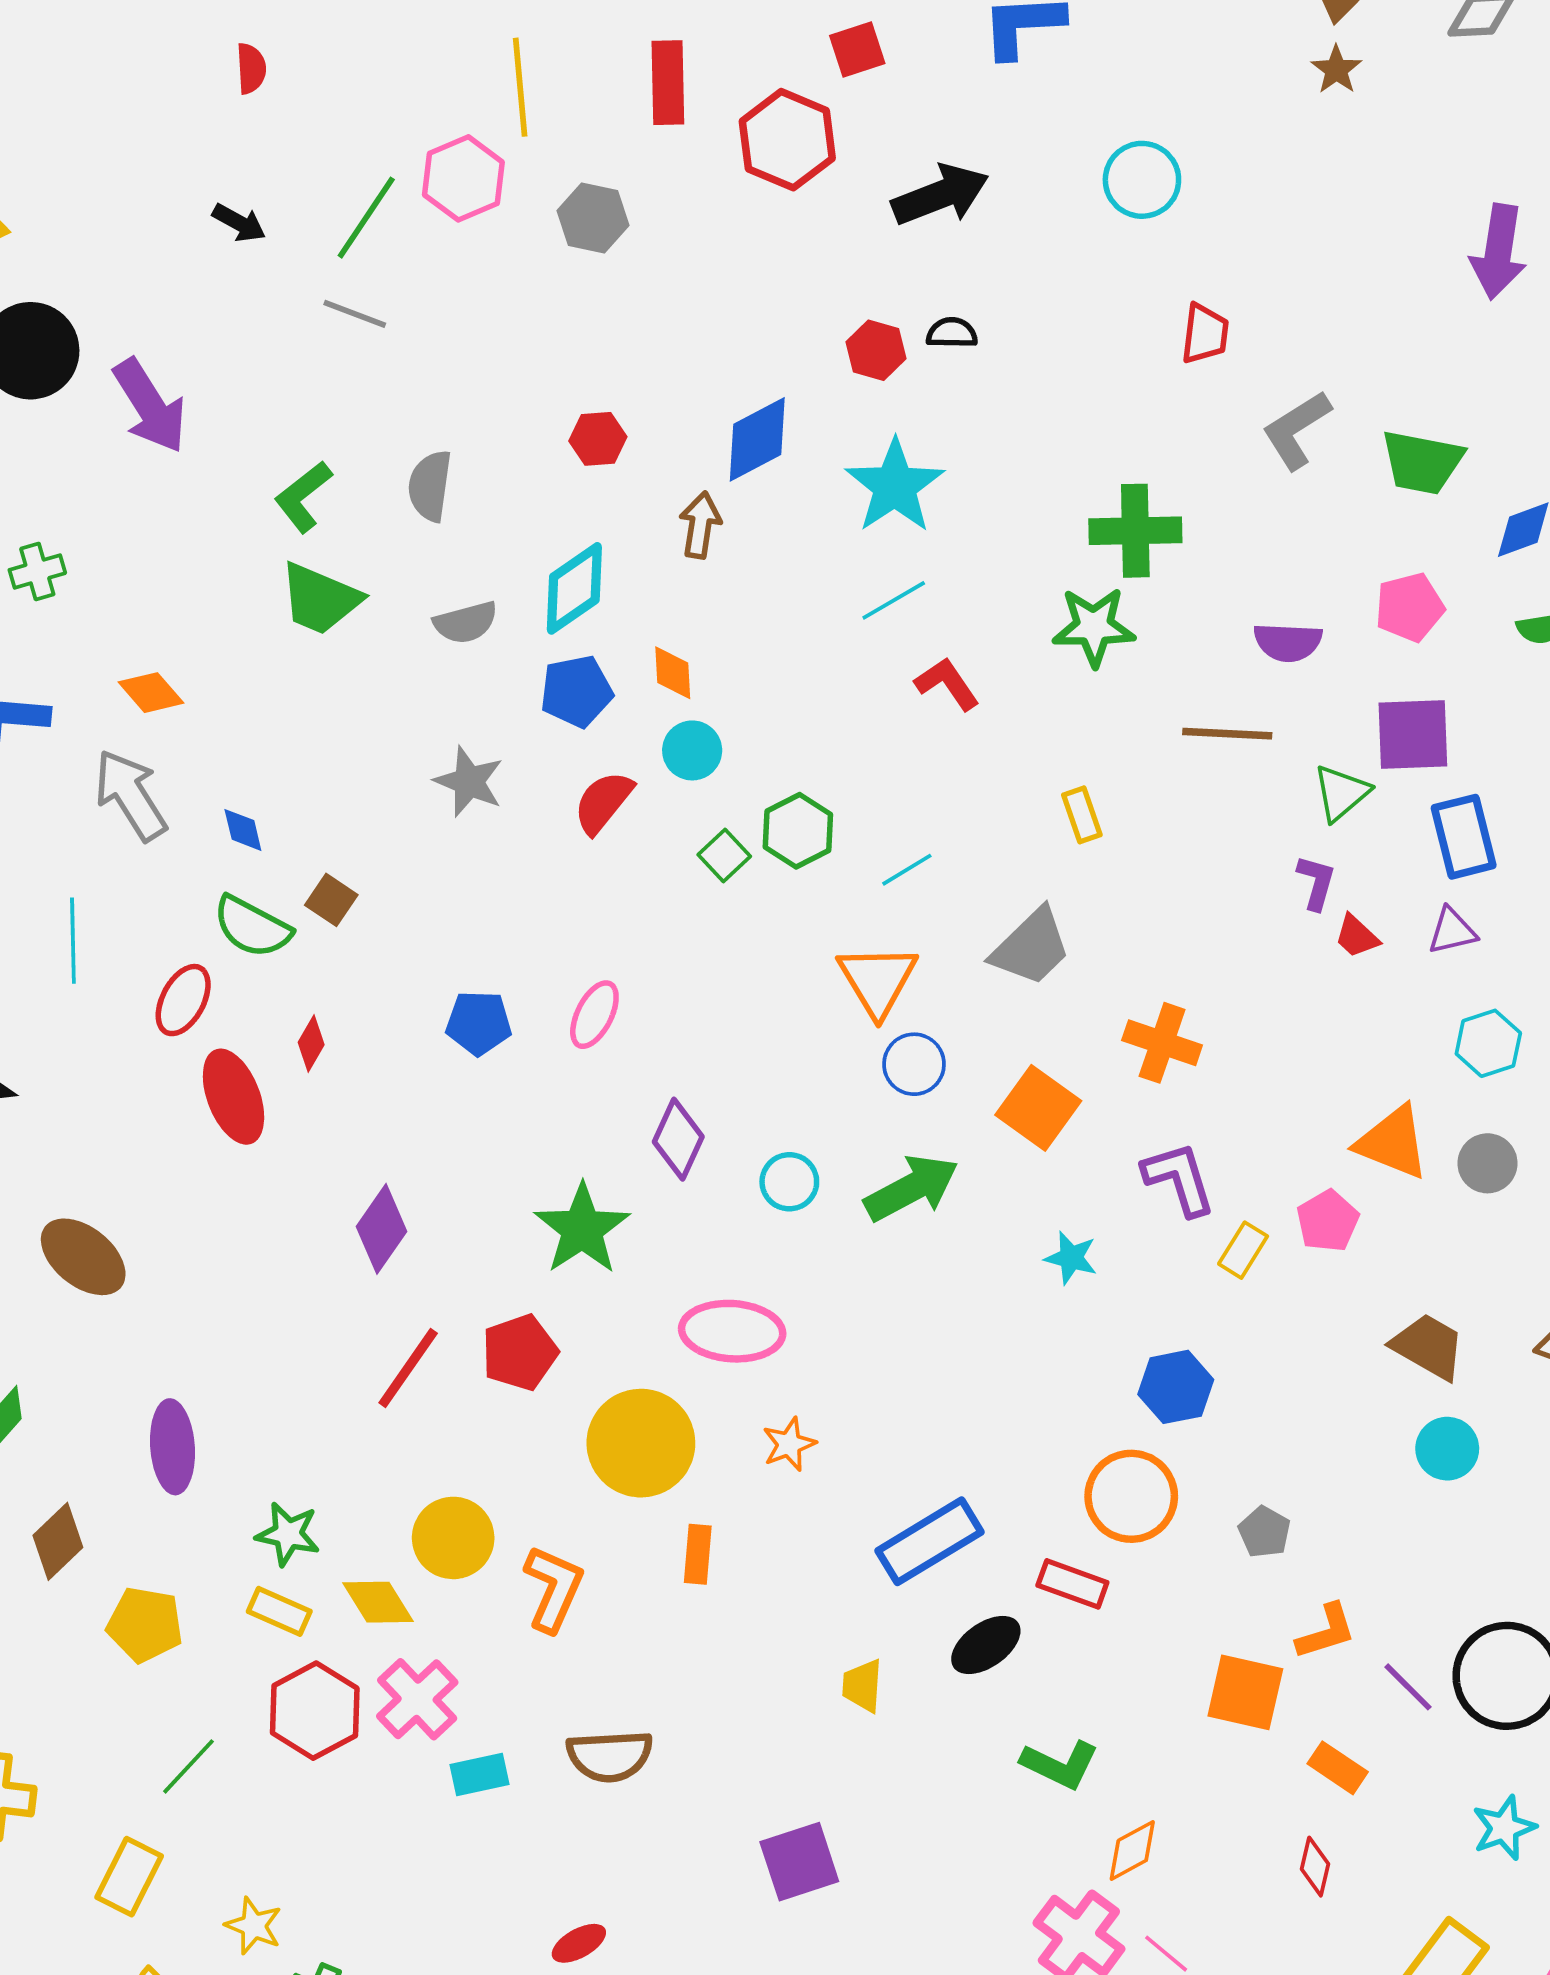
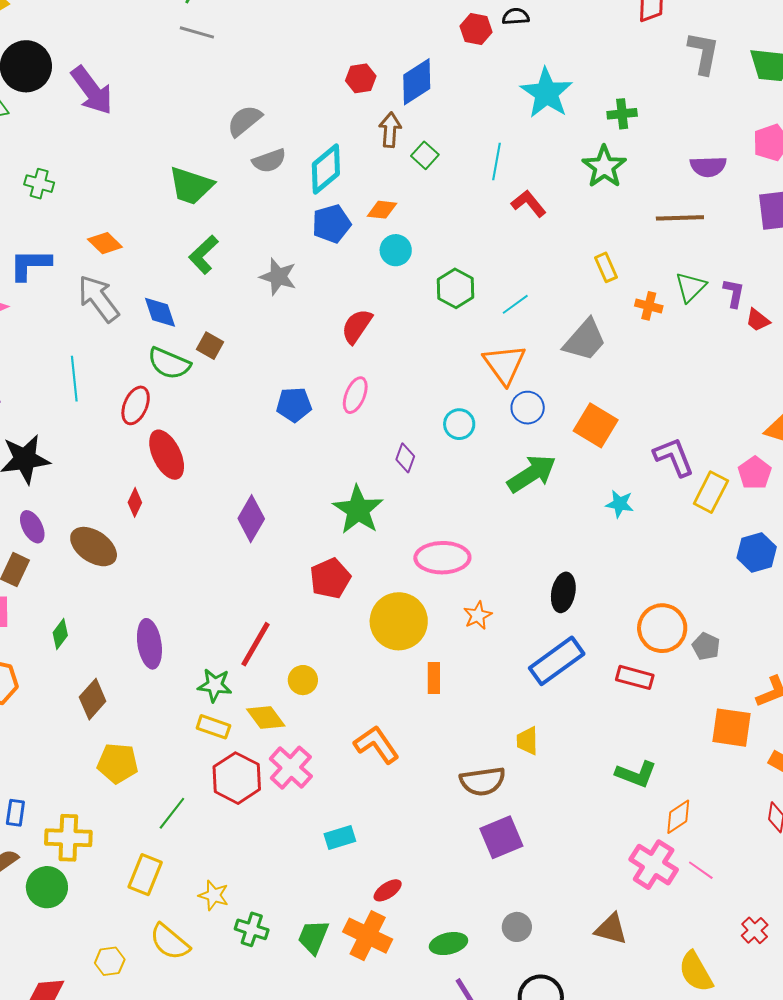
gray L-shape: (1297, 430) -> (704, 53), turned 138
red hexagon: (598, 439) -> (361, 78), moved
gray semicircle: (430, 486) -> (244, 121), turned 48
cyan star: (895, 486) -> (547, 93), moved
green L-shape: (303, 497) -> (203, 255), moved
green cross: (1135, 531) -> (622, 114), size x0.6
green cross: (37, 571) -> (39, 184), turned 36
cyan line: (894, 600) -> (496, 162), turned -45
gray semicircle: (466, 623) -> (269, 161), moved
green star: (1094, 627) -> (604, 167), turned -30
orange diamond: (673, 673) -> (382, 210), turned -76
green triangle: (1341, 793) -> (691, 287), moved
red semicircle: (603, 802) -> (357, 326), moved
blue diamond: (243, 830) -> (160, 312), size x1.4
green square: (724, 855) -> (425, 155), moved
orange cross: (1162, 1043) -> (649, 306), moved, size x0.7
red diamond: (311, 1044) -> (135, 502), moved
purple diamond: (678, 1139) -> (405, 458), size x0.7
cyan circle: (789, 1182) -> (459, 424), moved
yellow rectangle: (1243, 1250) -> (711, 492), size x1.4
red line: (408, 1368) -> (256, 644), moved
blue hexagon: (1176, 1387) -> (757, 552), moved
gray pentagon: (1264, 1532) -> (706, 646), moved
yellow circle: (453, 1538) -> (303, 680), size x0.7
orange L-shape: (553, 1589) -> (376, 745), moved, turned -54
yellow pentagon: (145, 1625) -> (118, 763), moved
black ellipse: (986, 1645) -> (563, 592), moved, turned -39
brown semicircle: (610, 1756) -> (483, 781), moved
cyan rectangle: (479, 1775) -> (340, 837), moved

